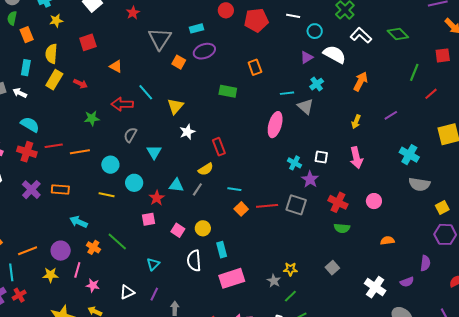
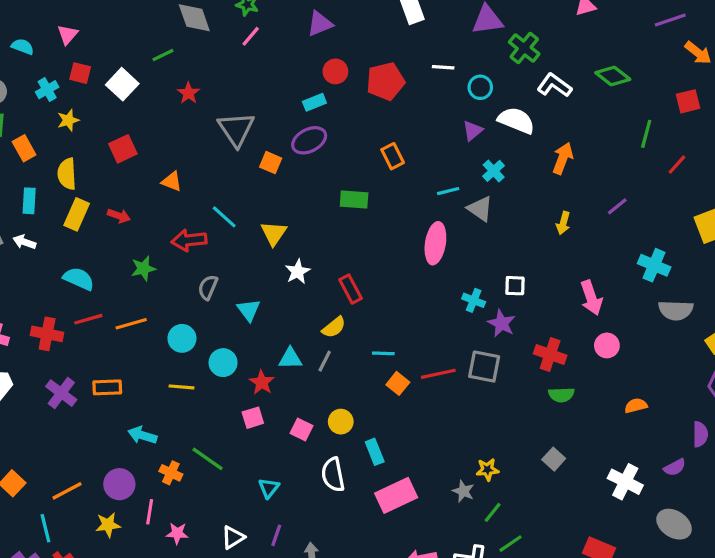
cyan rectangle: (197, 28) -> (314, 102), moved
cyan semicircle: (30, 125) -> (79, 279), moved
pink arrow: (356, 158) -> (591, 298), moved

